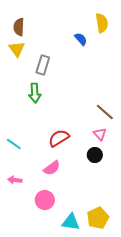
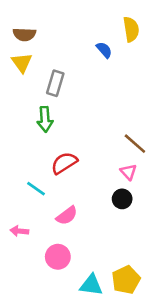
brown semicircle: (19, 27) -> (24, 34), turned -90
red semicircle: (59, 138) -> (64, 163), moved
cyan line: (14, 144) -> (36, 189), moved

